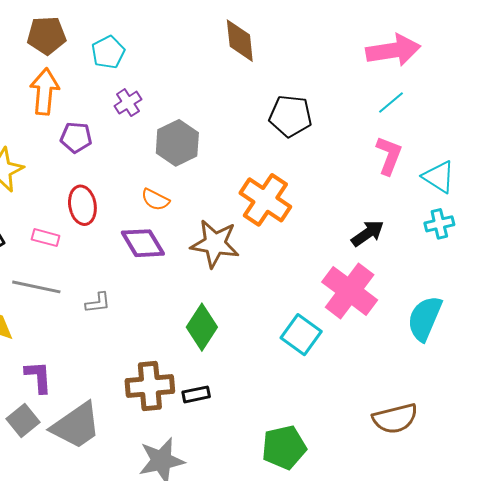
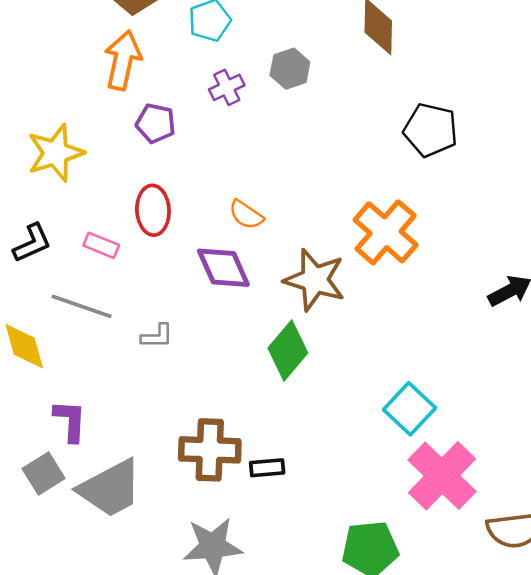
gray hexagon: (177, 143) -> (290, 69), moved, size x0.7
pink cross: (350, 291) -> (442, 476), moved
green diamond: (202, 327) -> (288, 350), moved

